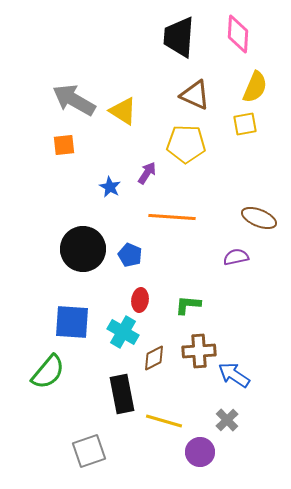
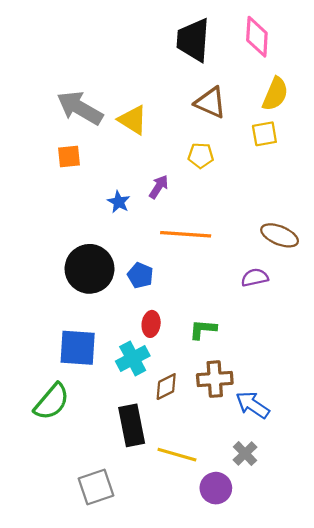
yellow pentagon: (186, 144) -> (201, 155), size x0.6
cyan cross: (123, 332) -> (133, 358), turned 32

